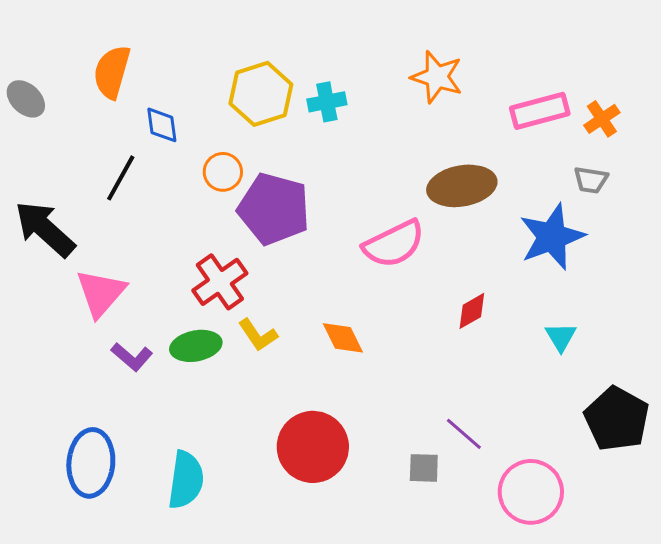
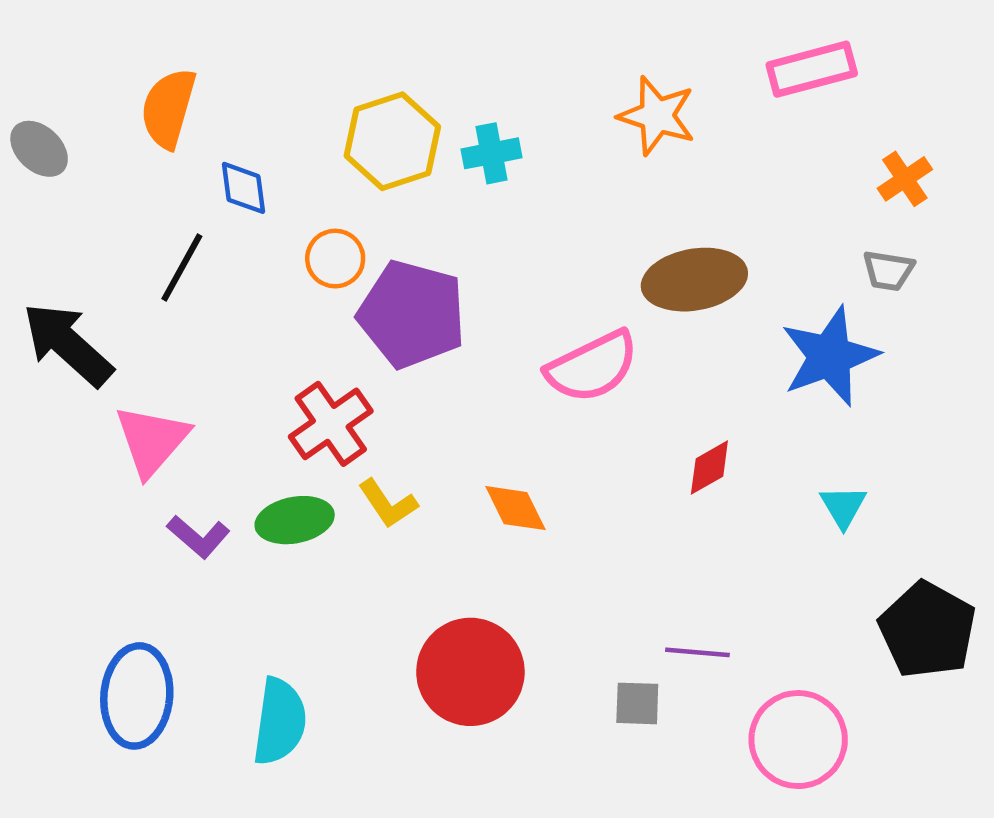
pink rectangle: (540, 111) -> (812, 69), moved
purple line: (464, 434) -> (697, 652), turned -36

